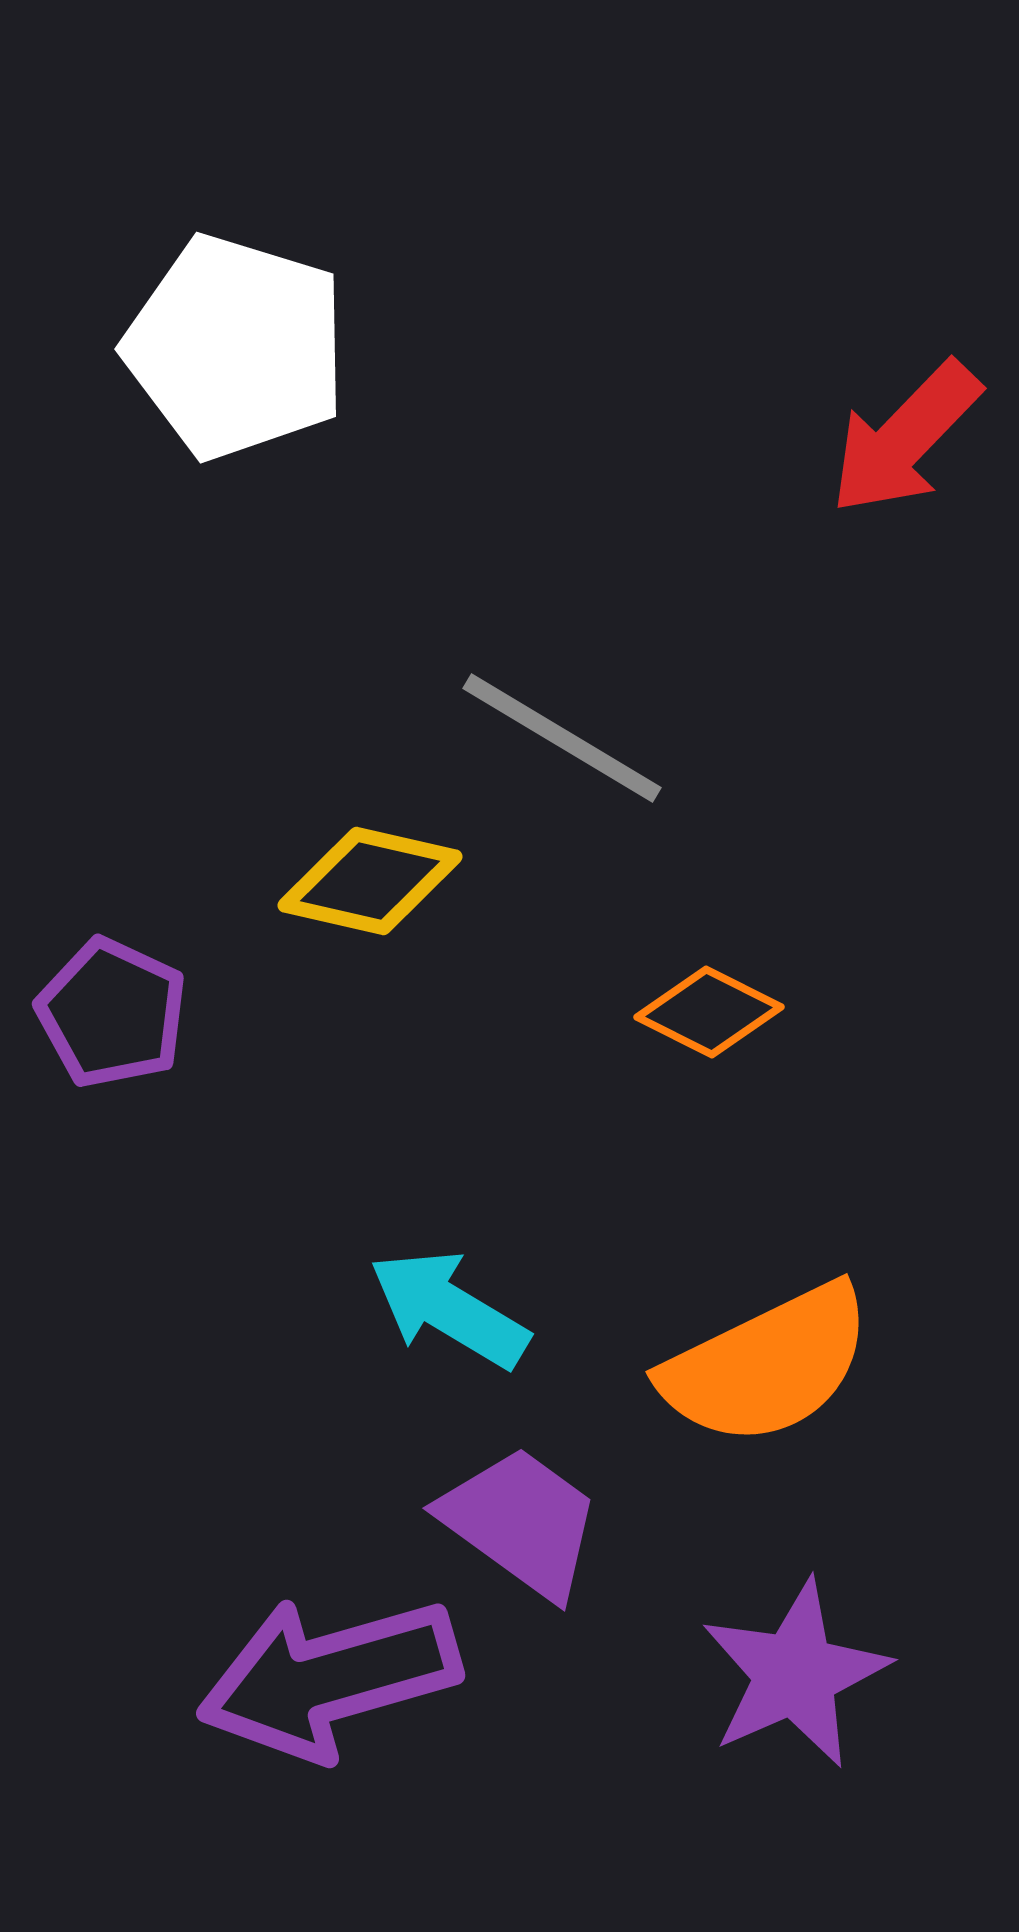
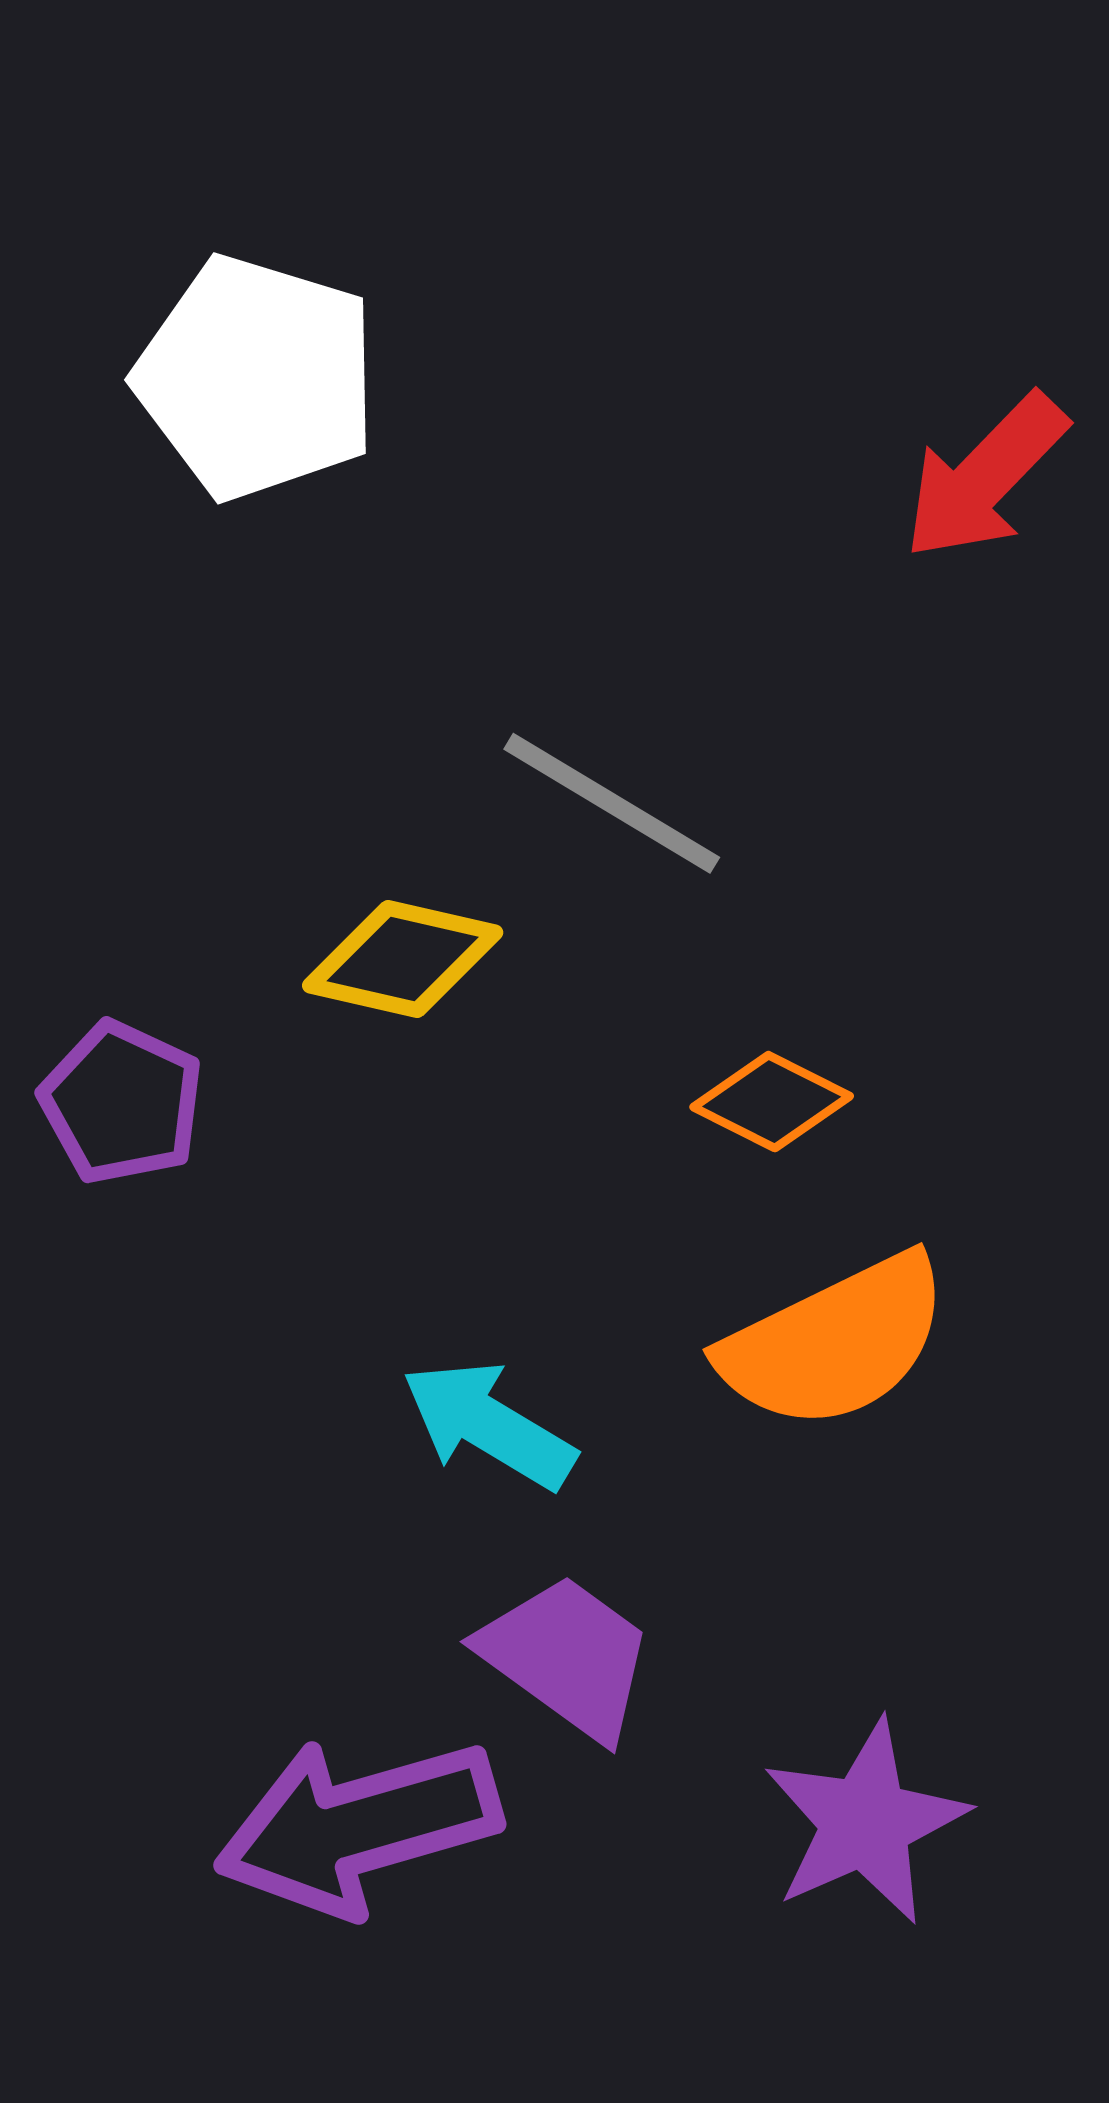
orange semicircle: (767, 1365) -> (835, 1342), moved

